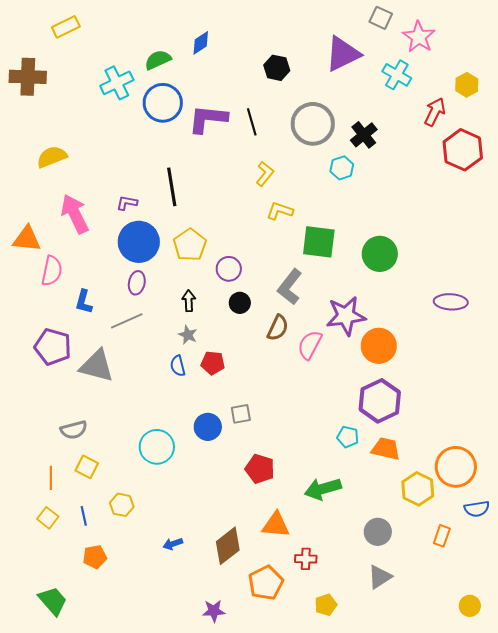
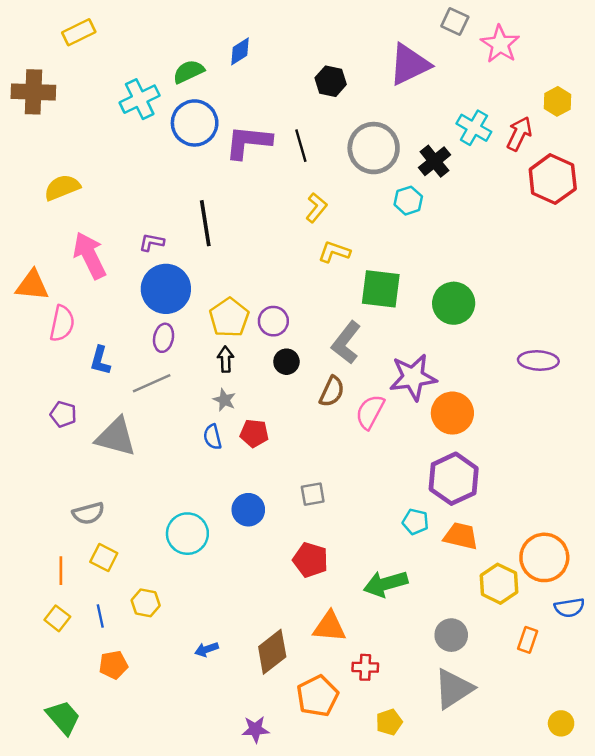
cyan cross: (397, 75) -> (474, 128), moved
yellow pentagon: (190, 245) -> (229, 318), moved
purple pentagon: (53, 347) -> (63, 414), size x0.6
gray square: (241, 414) -> (313, 494), moved
gray triangle: (380, 577) -> (454, 689), size x1.4

